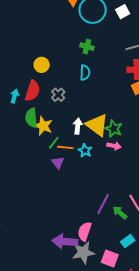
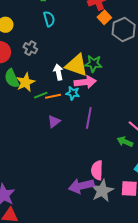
yellow star: (43, 126) -> (26, 82), turned -30
green line: (54, 143) -> (41, 95), turned 48
pink arrow: (114, 146) -> (85, 82), moved, size x1.5
purple triangle: (58, 162) -> (54, 121), moved, turned 48
purple line: (103, 204) -> (89, 118), moved

